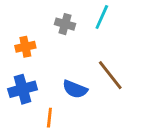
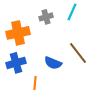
gray cross: (65, 24) -> (46, 17), turned -32
orange cross: (25, 47) -> (18, 33), size x1.6

